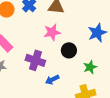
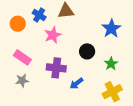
pink star: (52, 32) -> (53, 35), moved

